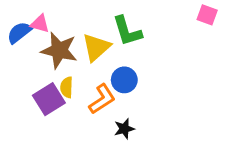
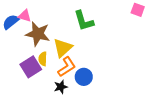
yellow triangle: (96, 47) -> (63, 48), moved
blue circle: (124, 80) -> (84, 77), moved
black star: (124, 129) -> (61, 87), moved

